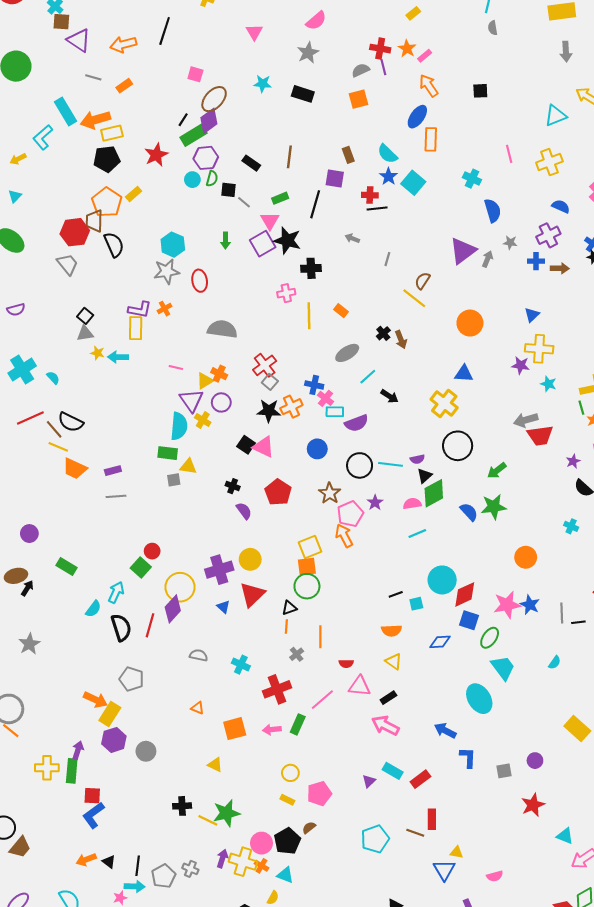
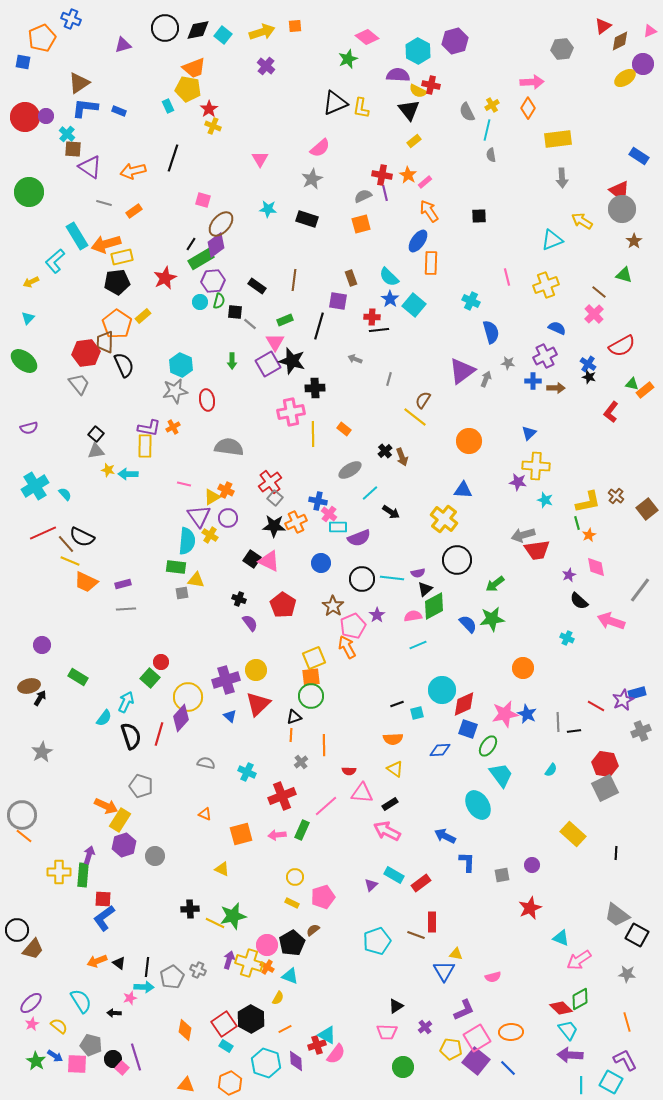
pink cross: (286, 293) -> (291, 412), size x1.5

